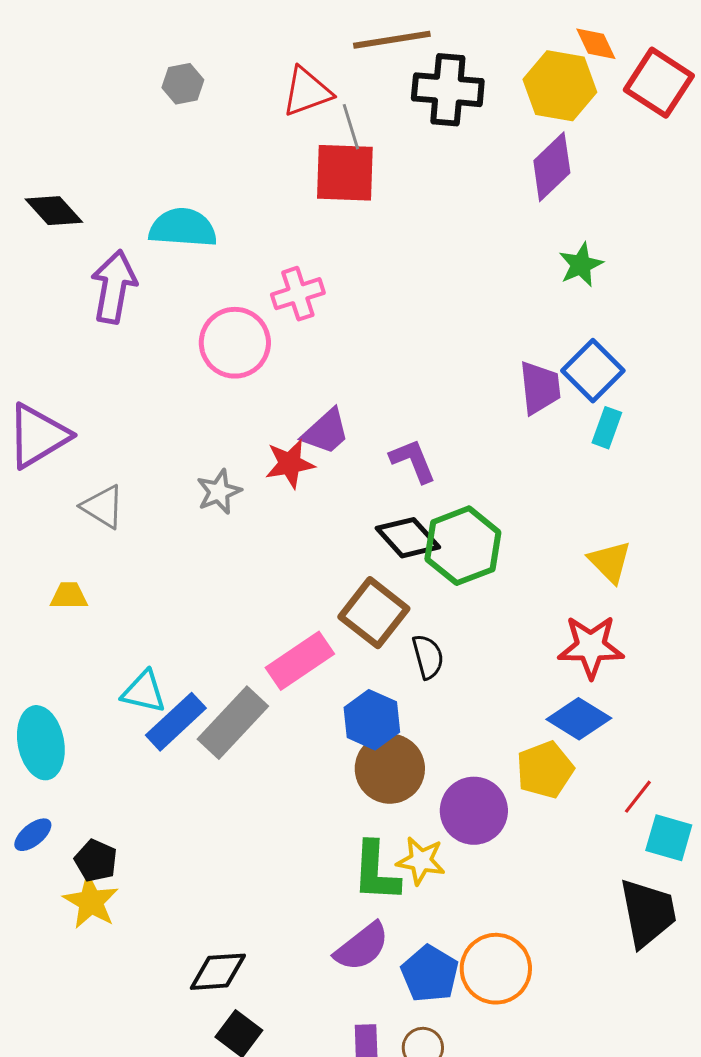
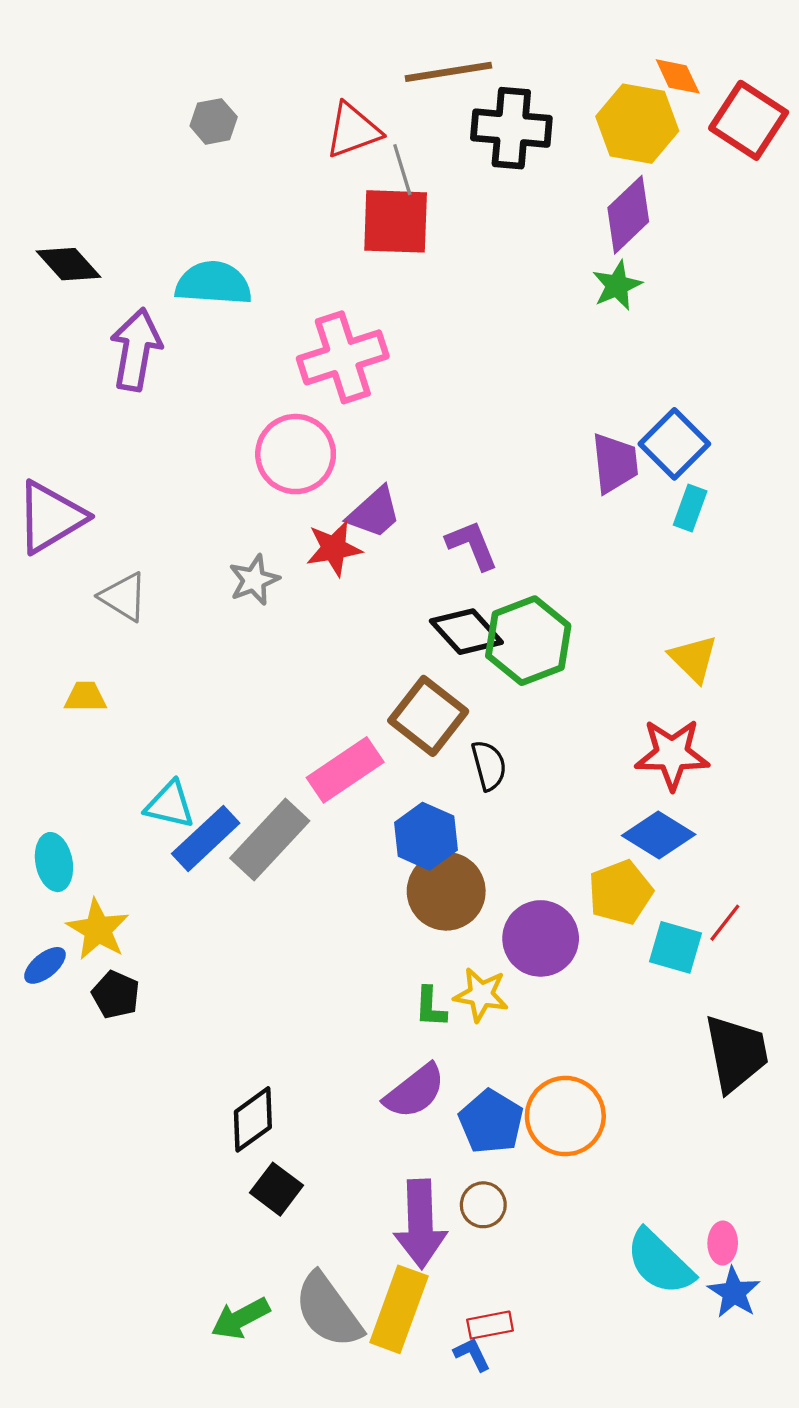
green star: (581, 265) -> (617, 285), moved
pink cross: (298, 294) -> (343, 357), size x1.5
pink circle: (235, 343) -> (296, 454), moved
cyan ellipse: (41, 743) -> (54, 862), size x0.7
cyan square: (669, 838) -> (675, 947), moved
green L-shape: (376, 872) -> (430, 1007), size x0.6
yellow star: (91, 902) -> (98, 929), moved
black diamond: (218, 972) -> (253, 1119), turned -32

